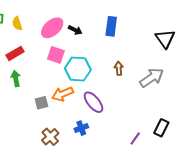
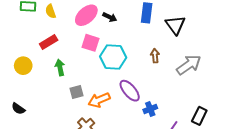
black triangle: (165, 39) -> (175, 25), moved
green arrow: (16, 78) -> (60, 68), moved
orange arrow: (63, 94) -> (99, 100), moved
blue cross: (81, 128) -> (150, 109), moved

